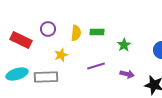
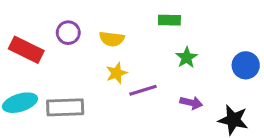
green rectangle: (97, 32) -> (169, 20), moved
yellow semicircle: (76, 33) -> (112, 39), turned 91
yellow star: (61, 55) -> (117, 73), moved

